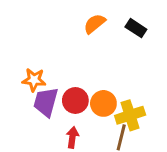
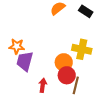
red circle: (75, 100) -> (67, 75), moved
yellow cross: (130, 115) -> (82, 49), moved, turned 30

